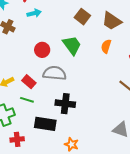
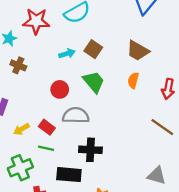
cyan arrow: (34, 13) -> (67, 54), moved
brown square: (82, 17) -> (93, 49), moved

